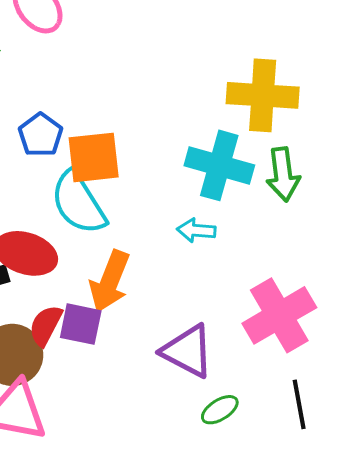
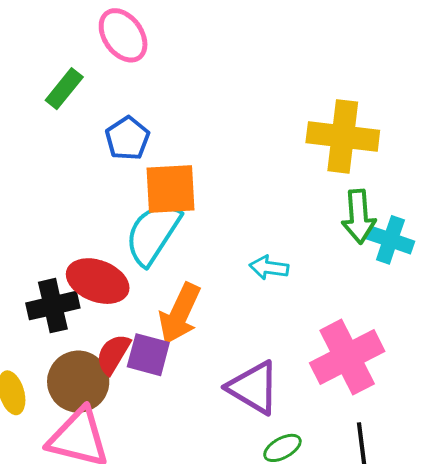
blue pentagon: (41, 135) -> (127, 138), moved
cyan cross: (219, 165) -> (390, 240), moved, size x0.7
cyan semicircle: (78, 203) -> (153, 233), turned 62

